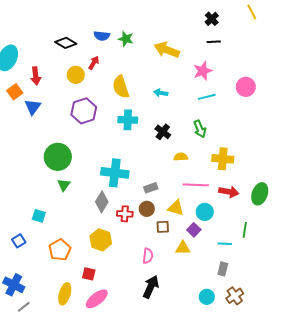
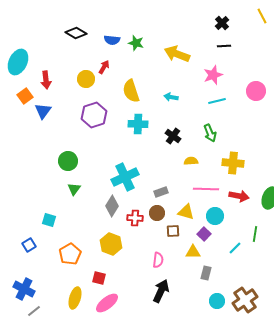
black diamond: (66, 43) -> (76, 33), moved
green circle: (58, 157) -> (68, 161), size x0.7
cyan cross: (115, 173) -> (125, 177), turned -32
cyan line: (225, 244) -> (235, 248), turned -48
gray rectangle: (223, 269) -> (206, 273), moved
brown cross: (235, 296) -> (245, 300), size x1.4

